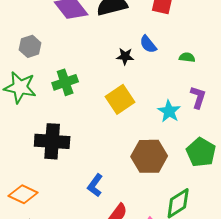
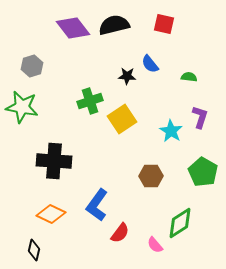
green cross: (65, 82) -> (90, 101), moved
brown hexagon: (149, 156) -> (151, 176), size x0.7
blue L-shape: (95, 185) -> (97, 205), size x1.4
orange diamond: (23, 194) -> (51, 214), moved

